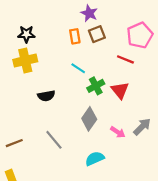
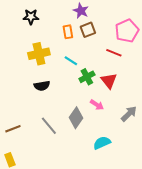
black star: (26, 34) -> (31, 17), moved
yellow cross: (25, 61) -> (39, 54), moved
gray diamond: (89, 119) -> (76, 118), moved
pink arrow: (118, 132) -> (97, 105), moved
cyan semicircle: (95, 159) -> (102, 143), moved

